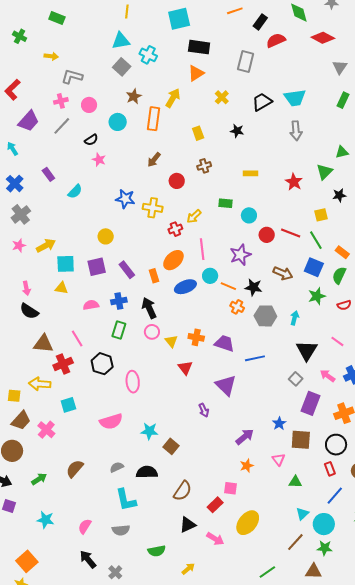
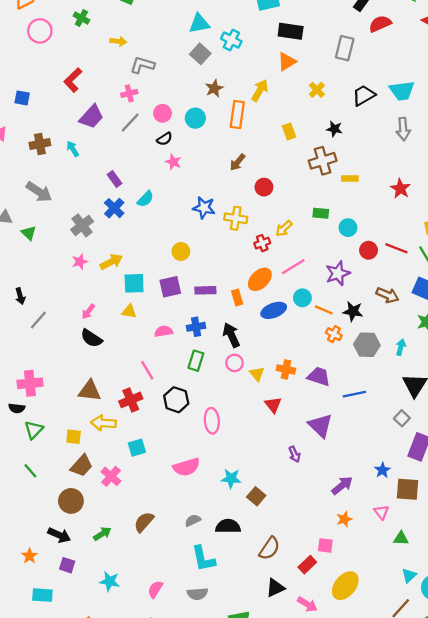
pink circle: (89, 105) -> (163, 113), moved
brown cross: (204, 166) -> (323, 161), moved, size x1.6
blue cross: (15, 184) -> (114, 208), moved
pink line: (202, 249) -> (293, 267), turned 65
purple rectangle: (127, 270) -> (205, 290), turned -54
pink arrow: (26, 288) -> (88, 312), turned 48
brown triangle: (43, 344) -> (90, 391), moved

